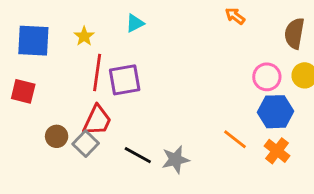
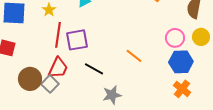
brown circle: (57, 136) -> (30, 79), size x1.5
orange line: (235, 139) -> (134, 56), moved
black line: (138, 155) -> (94, 69), moved

